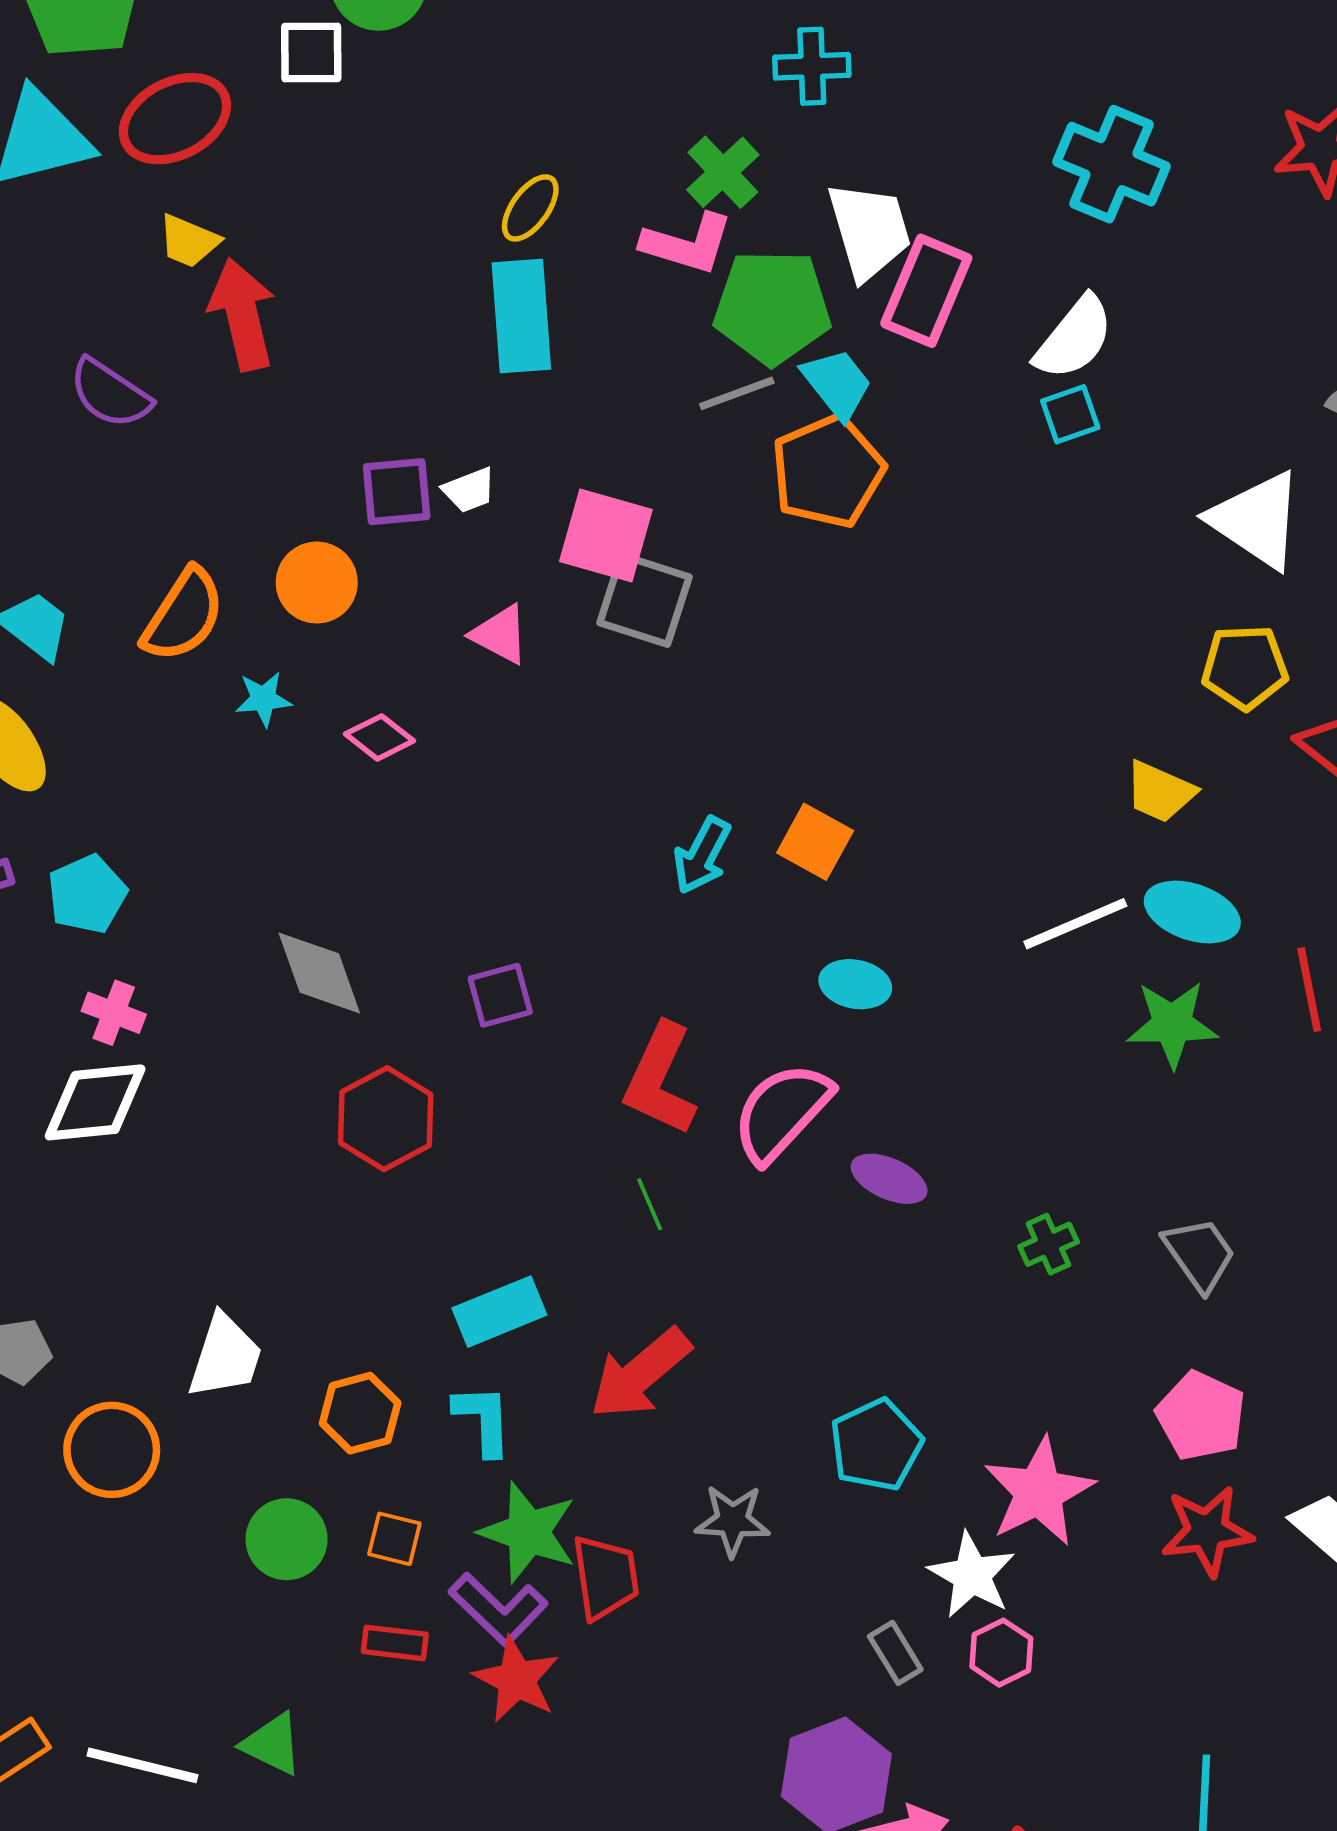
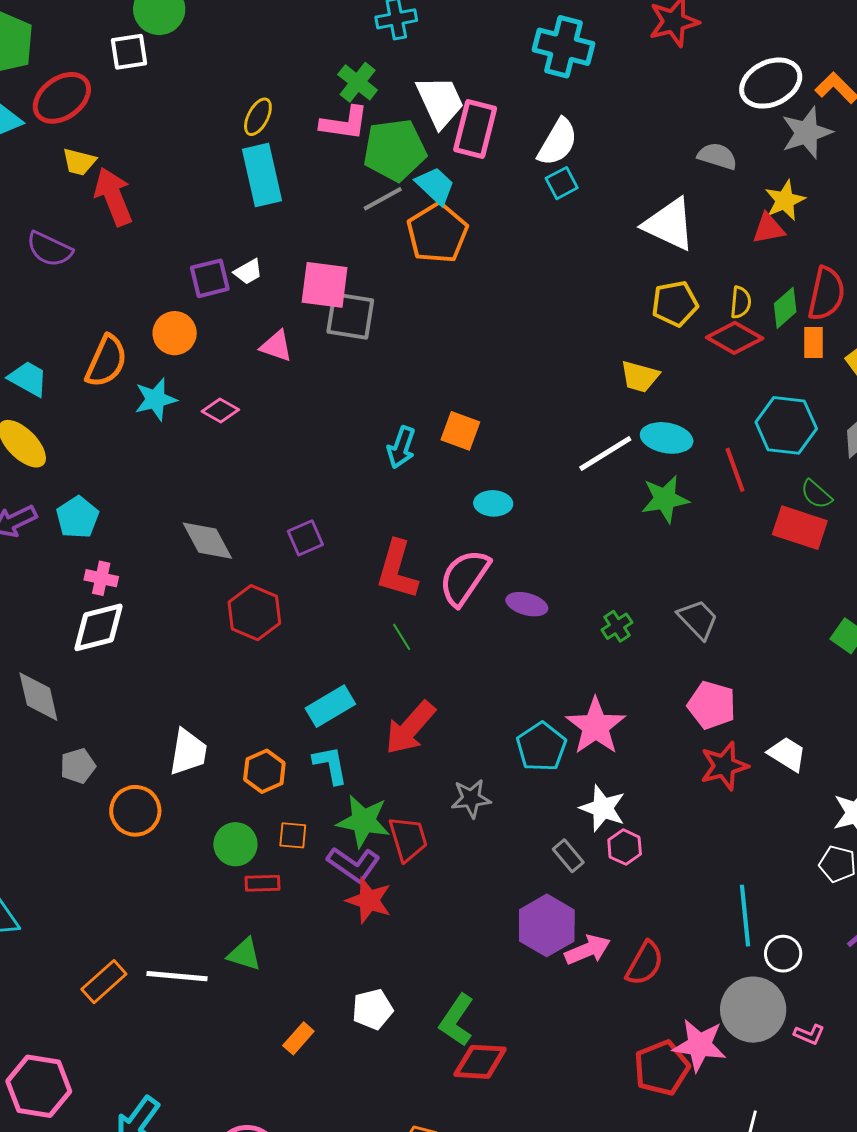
cyan star: (263, 699) -> (156, 399), size x1.4
pink star: (1039, 1492) -> (596, 726), moved
red rectangle: (395, 1643) -> (262, 883), moved

